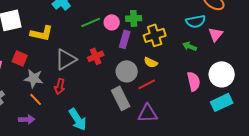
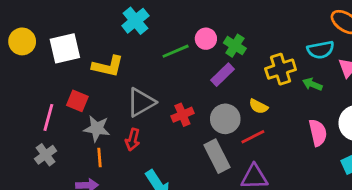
green cross: (134, 18) -> (235, 46), turned 35
pink circle: (112, 22) -> (206, 39), moved
yellow cross: (155, 35) -> (281, 69), moved
purple rectangle: (125, 39) -> (223, 75), turned 30
red cross: (96, 56) -> (182, 115), moved
orange line: (36, 99) -> (100, 158), turned 40

